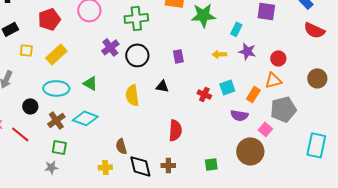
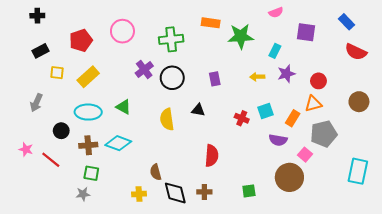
purple star: (247, 51) -> (286, 74), turned -30
brown cross: (56, 120) -> (88, 145), turned 30

